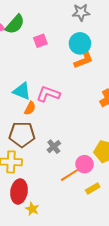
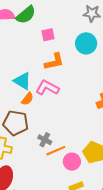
orange L-shape: (84, 59) -> (54, 62), moved
gray cross: (54, 147) -> (45, 140), turned -32
orange line: (70, 175) -> (56, 151), moved

